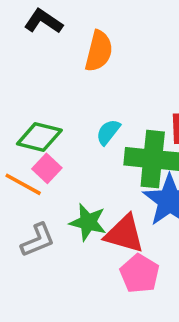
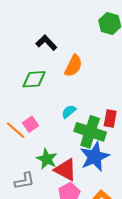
green diamond: (39, 137) -> (34, 79), moved, turned -30
gray L-shape: (38, 240) -> (24, 181), moved

